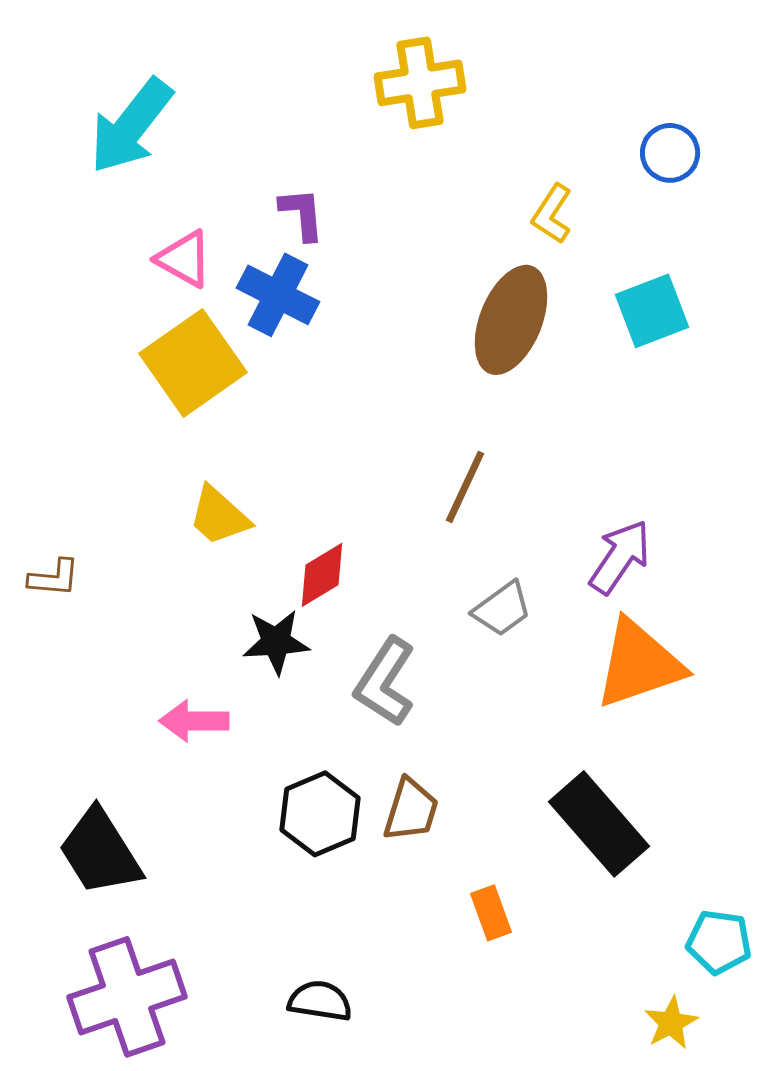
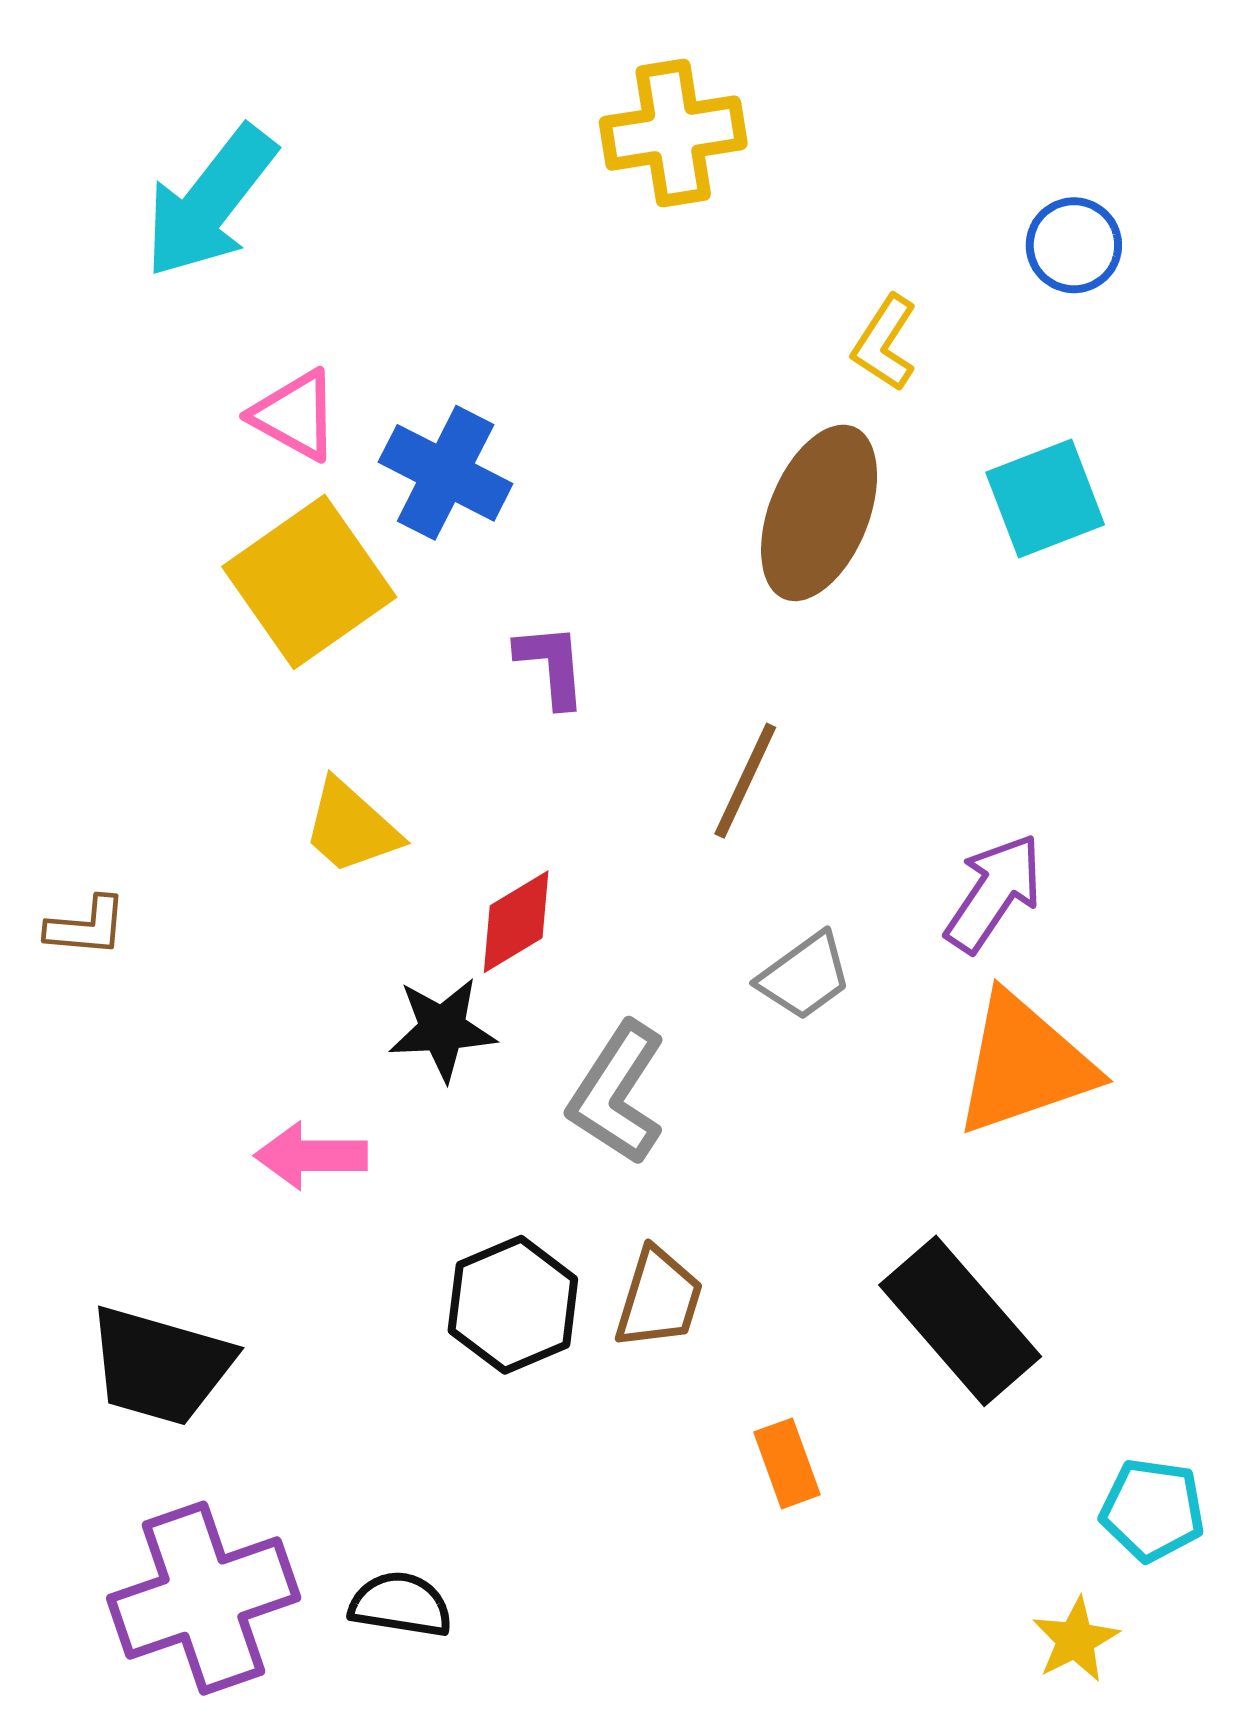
purple L-shape: (302, 214) -> (551, 665), moved
black trapezoid: (100, 852) -> (160, 1366), turned -42
black semicircle: (320, 1001) -> (401, 1605), moved

